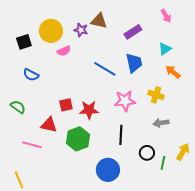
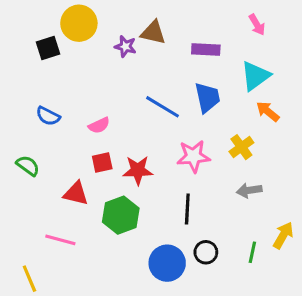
yellow circle: (51, 31) -> (79, 23), moved
purple rectangle: (133, 32) -> (206, 50), turned 36
black square: (24, 42) -> (48, 48), moved
cyan triangle: (165, 49) -> (255, 76), size x1.5
pink semicircle: (64, 51) -> (99, 125), moved
yellow cross: (156, 95) -> (241, 147), turned 35
pink line: (32, 145) -> (60, 240), moved
black circle: (147, 153) -> (206, 252), moved

